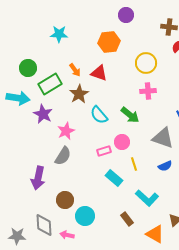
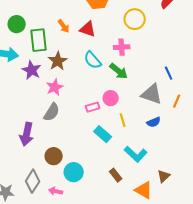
green rectangle: (50, 84) -> (39, 40), turned -65
pink cross: (148, 91) -> (122, 47), moved
brown star: (79, 94) -> (58, 61), moved
cyan semicircle: (99, 115) -> (93, 60), moved
gray diamond: (44, 225) -> (33, 181), turned 35

